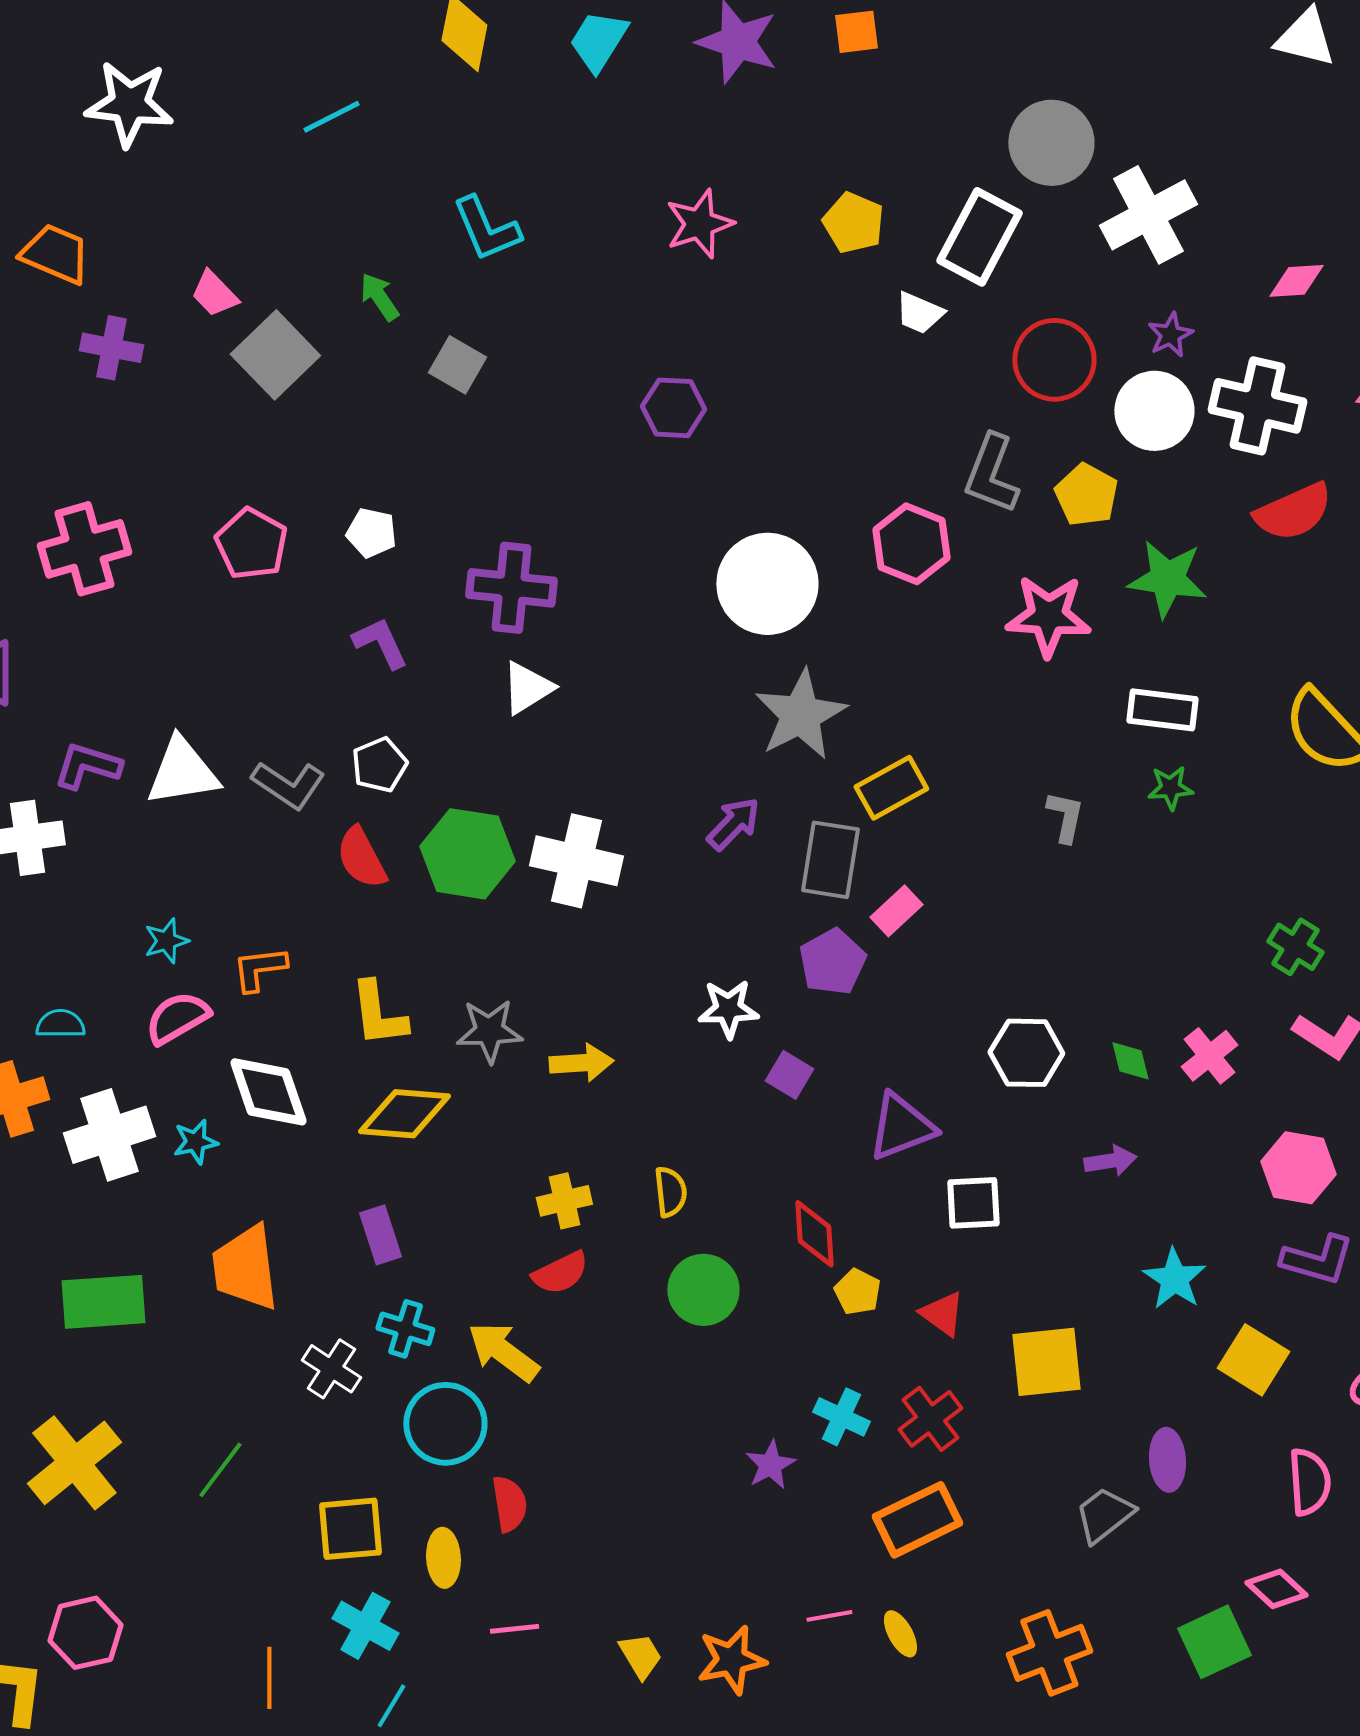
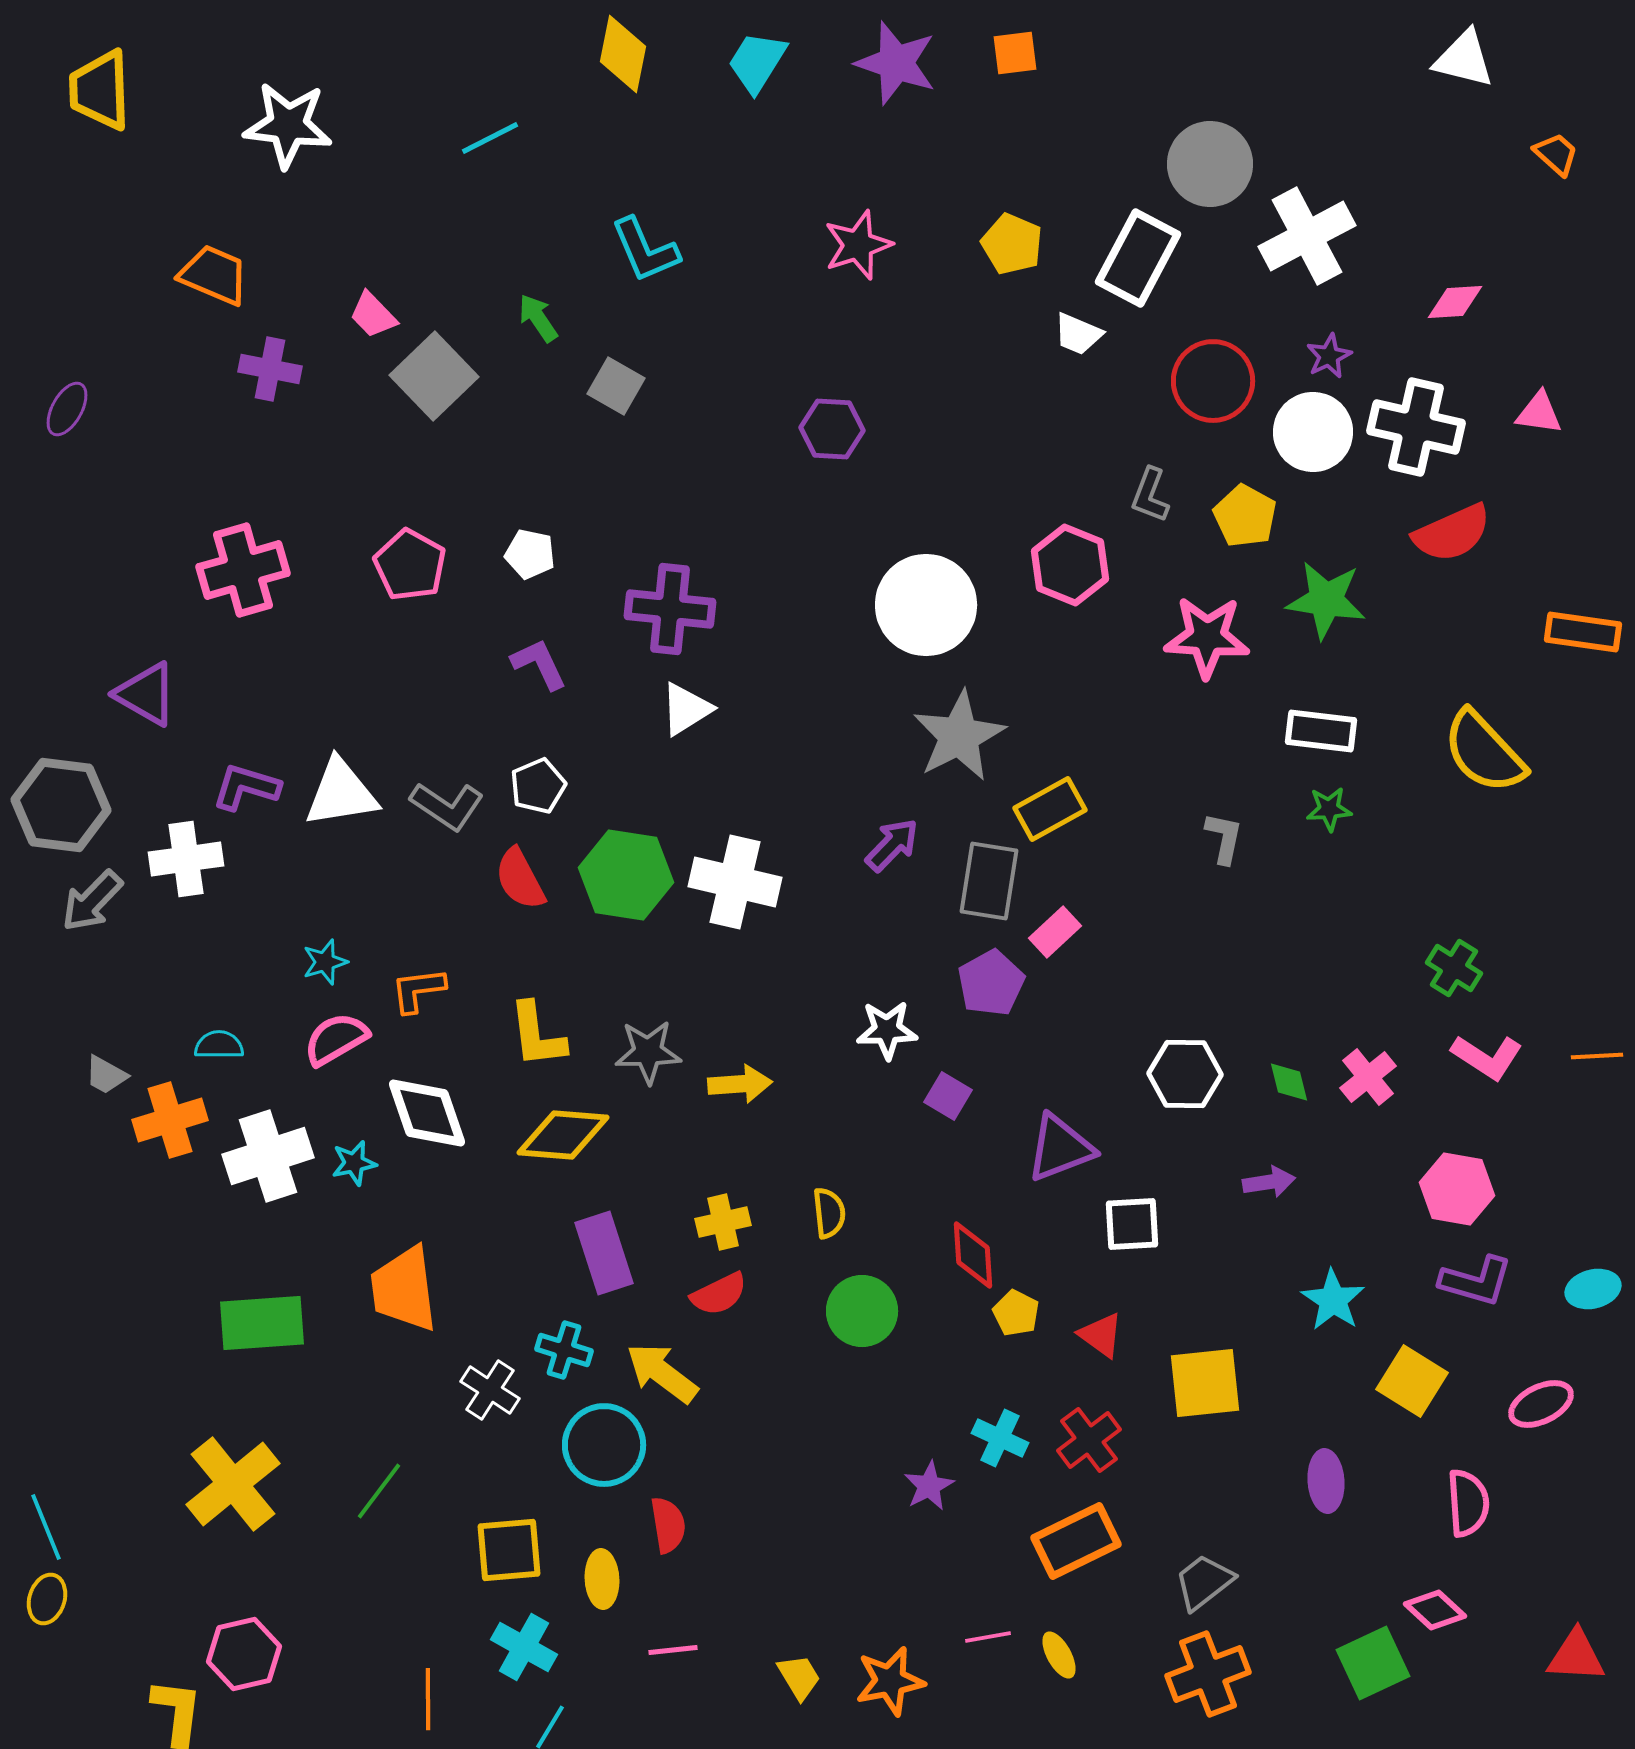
gray L-shape: (991, 474) -> (1150, 495), size x0.7
purple rectangle: (380, 1235) -> (604, 1253), moved, size x1.4
gray trapezoid: (1104, 1515) -> (1204, 1582), moved

